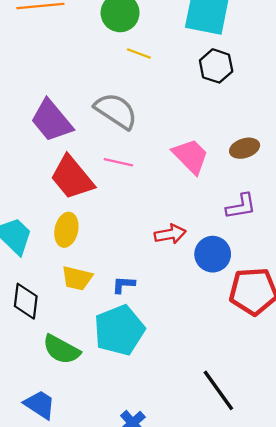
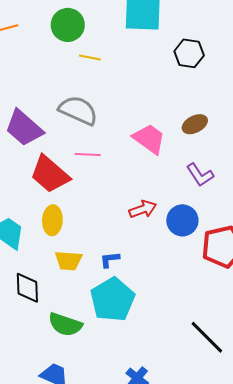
black hexagon: (216, 66) -> (189, 53), moved
purple L-shape: (241, 206) -> (200, 175), turned 76

